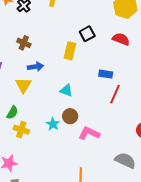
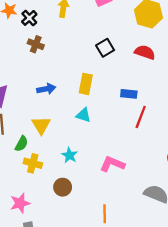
brown cross: (24, 43) -> (36, 44), moved
yellow rectangle: (70, 51) -> (86, 84), moved
yellow triangle: (23, 85) -> (41, 125), moved
brown circle: (70, 116) -> (63, 187), moved

